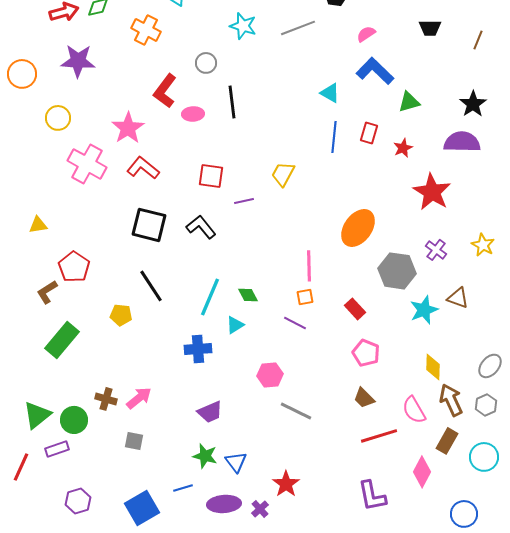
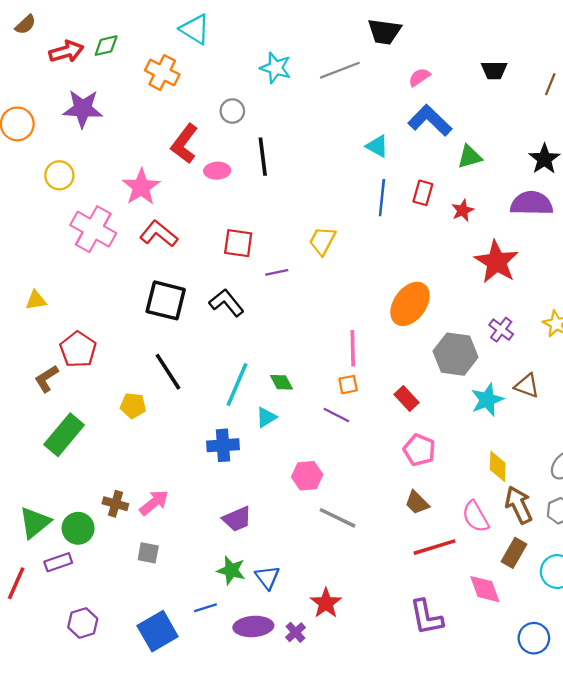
pink diamond: (422, 472) -> (485, 589), turned -48

